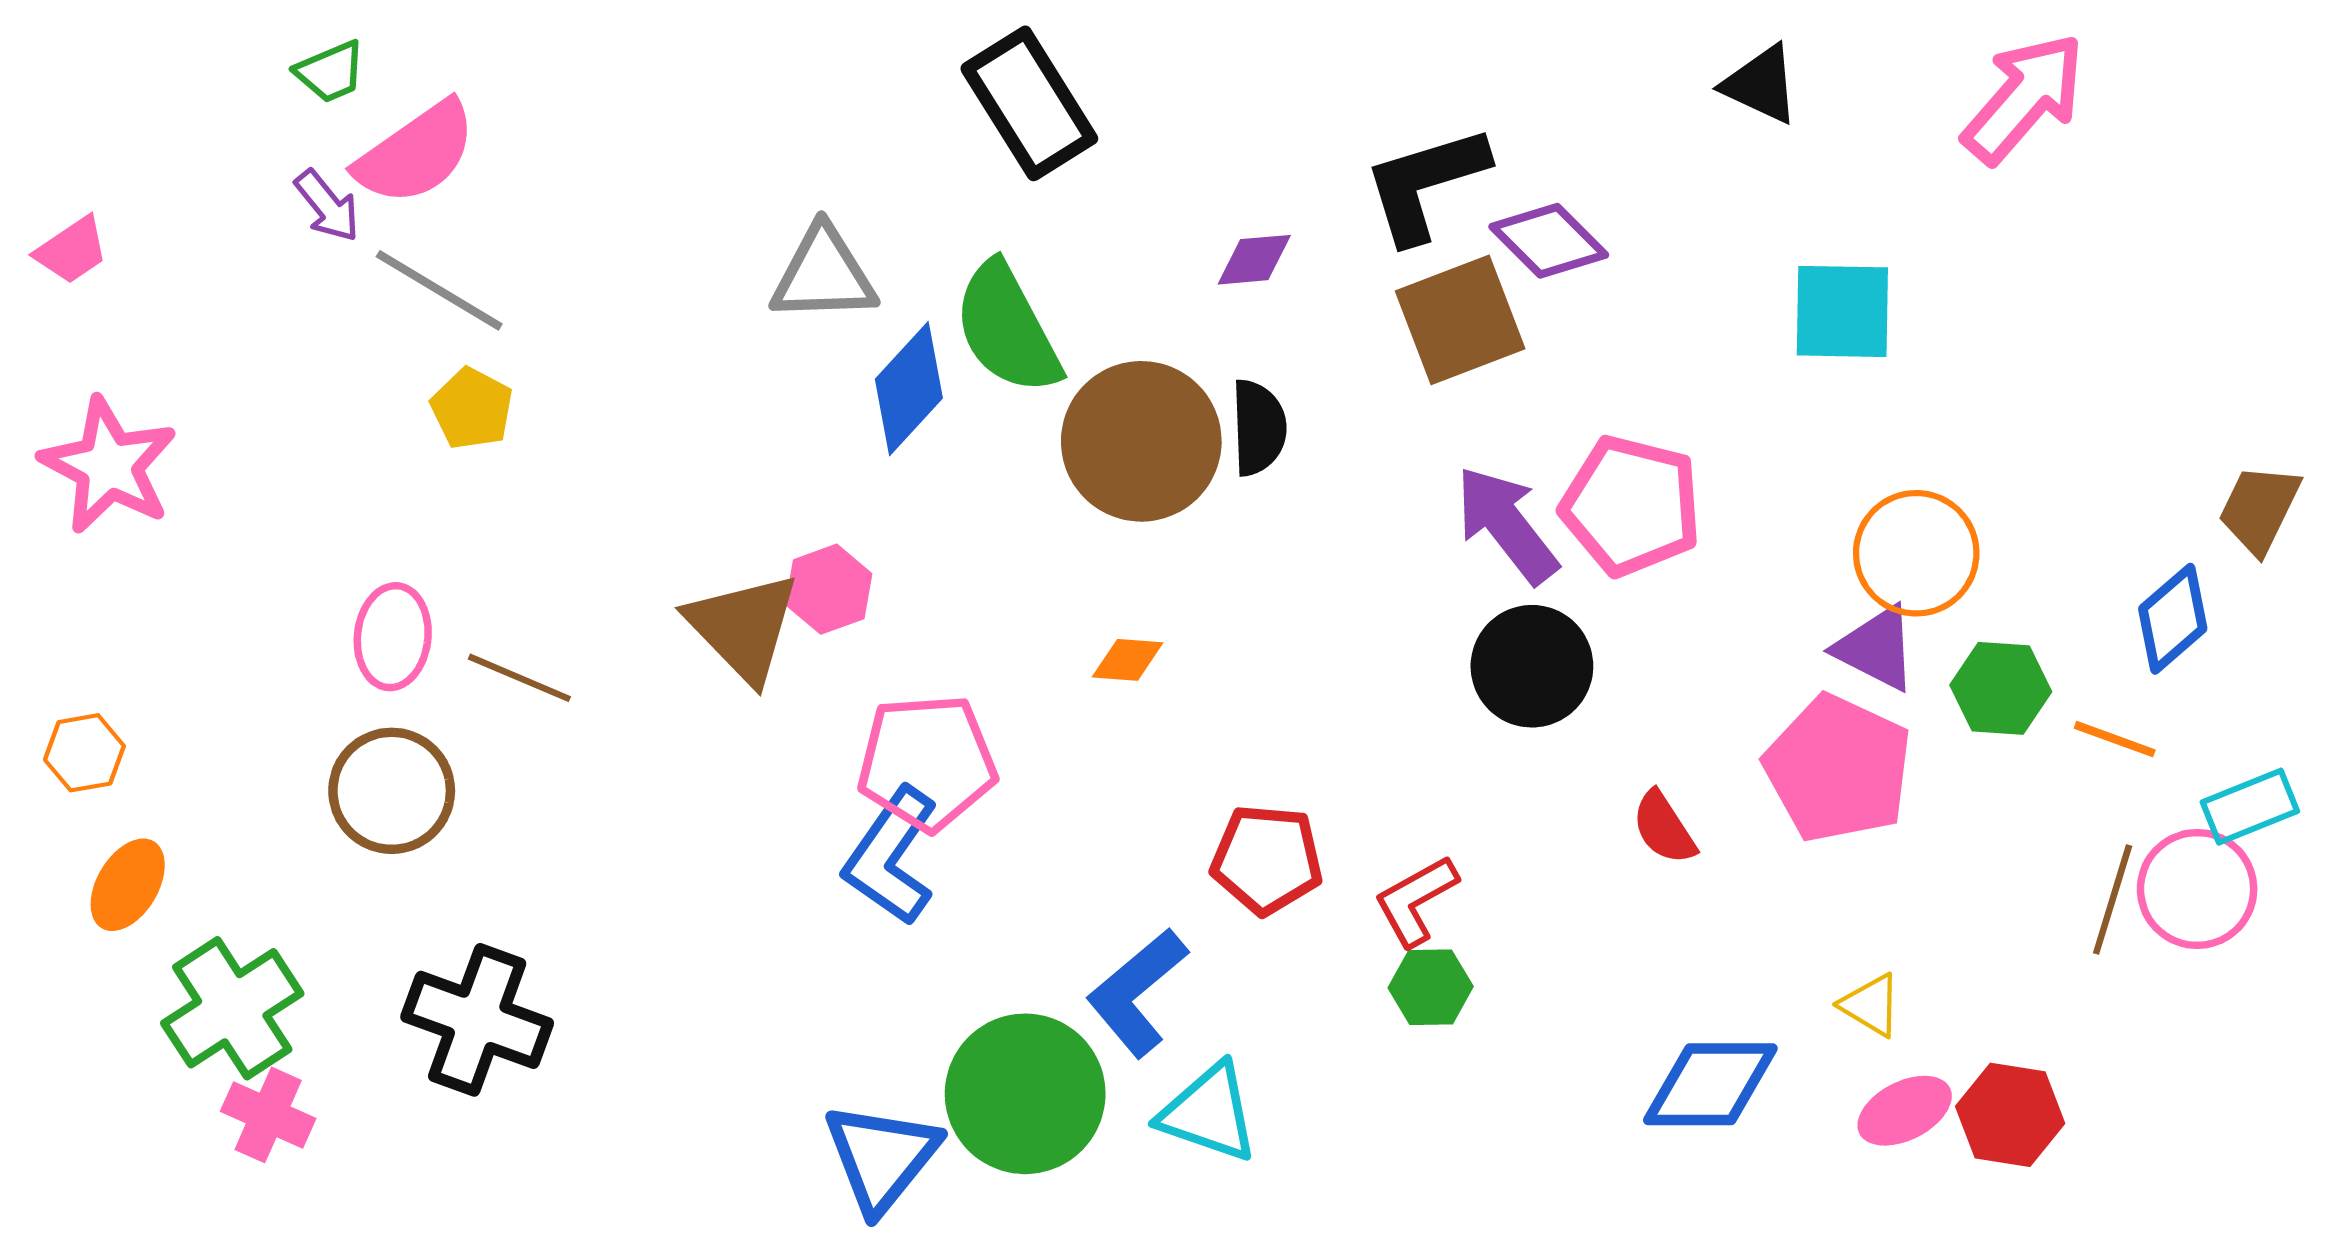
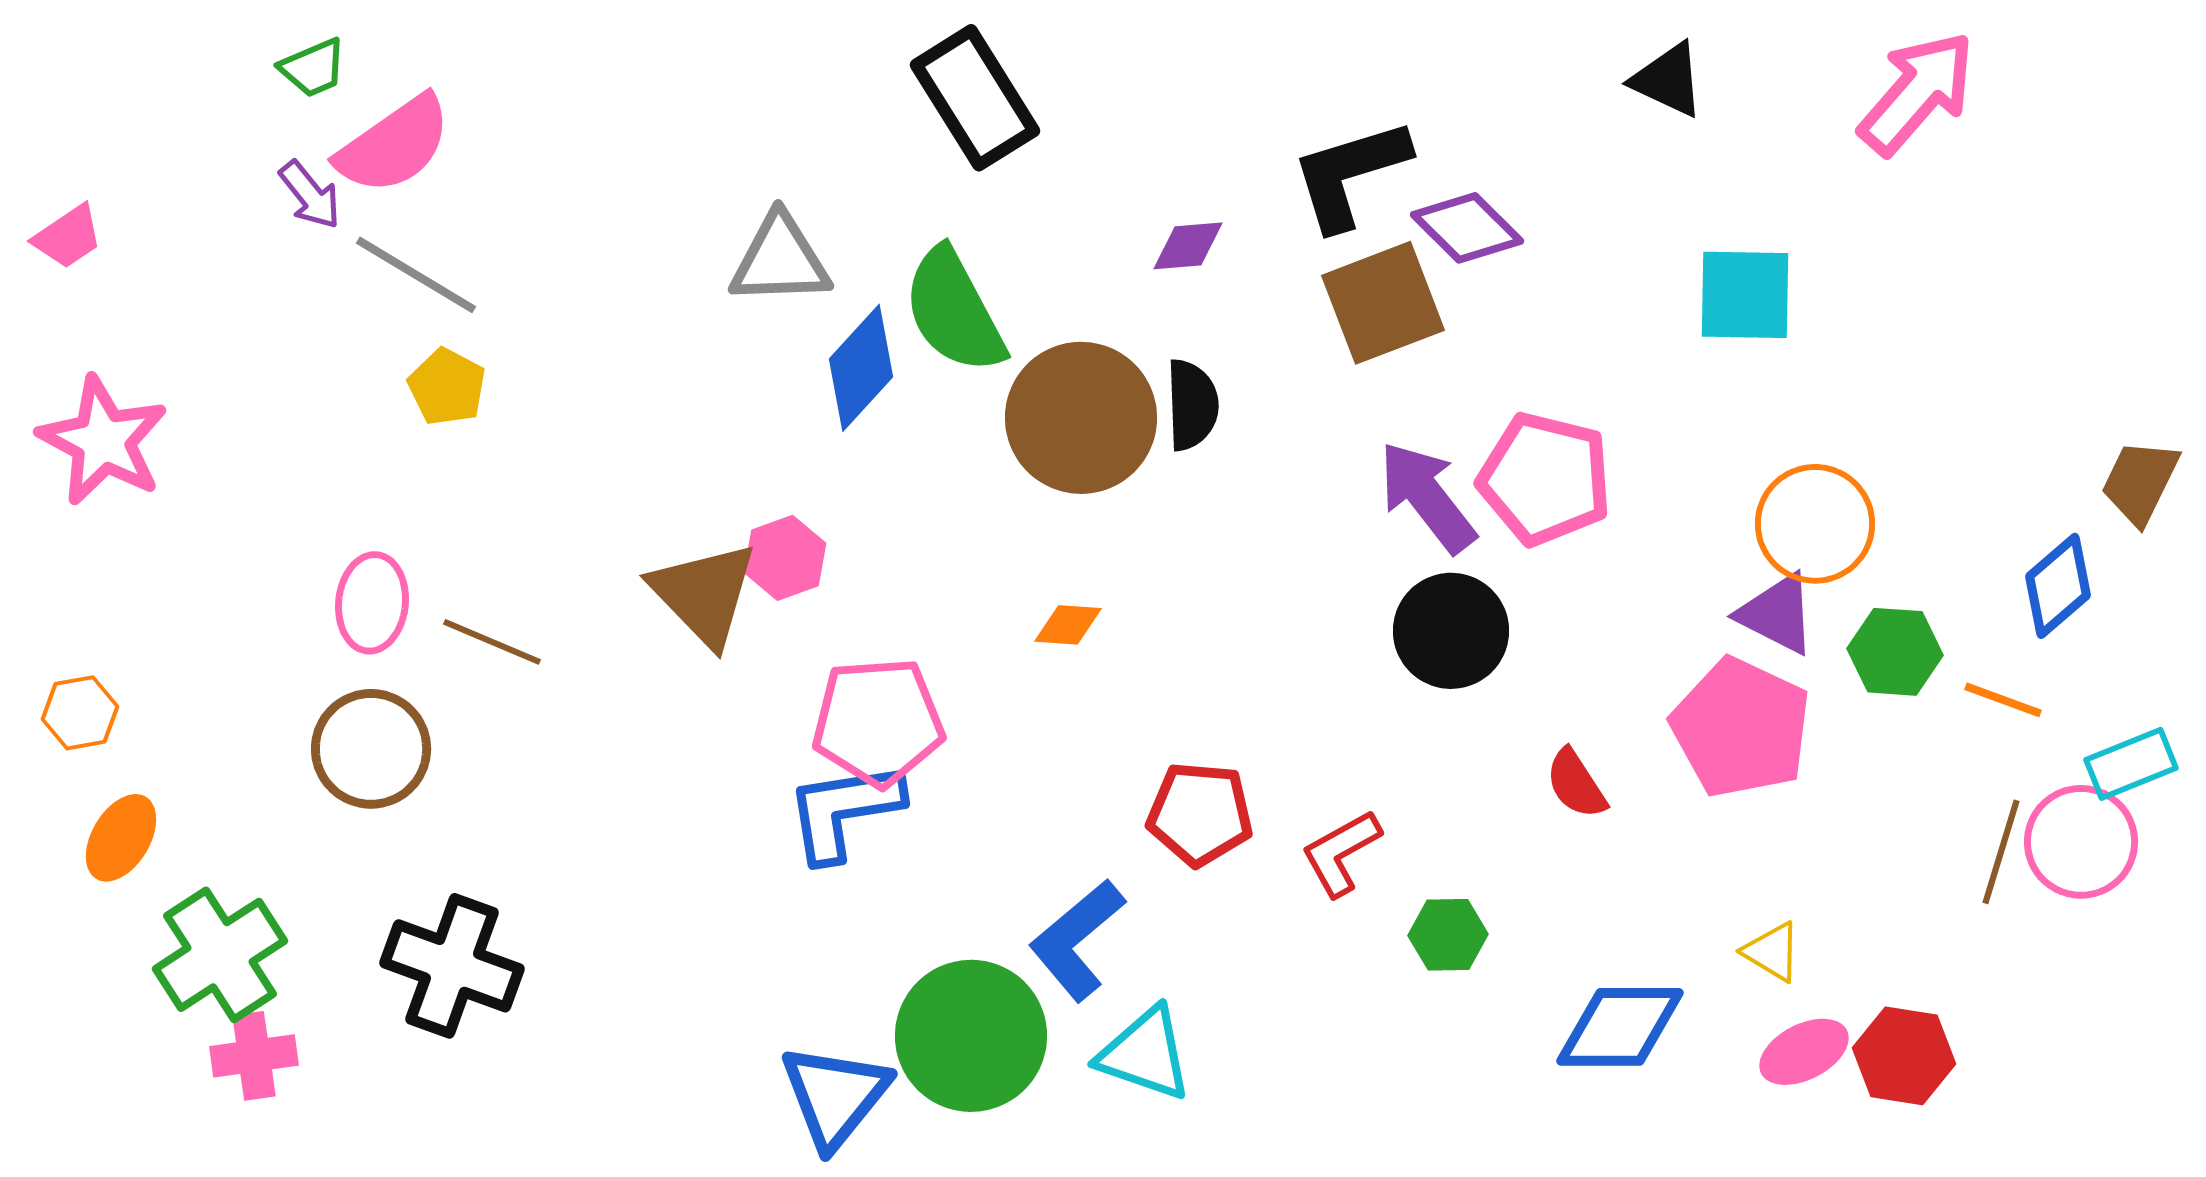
blue L-shape: (891, 856) -> (844, 811), turned 46
green hexagon: (1431, 987) -> (1448, 935), moved
pink cross: (268, 1115) -> (254, 1056), turned -32

